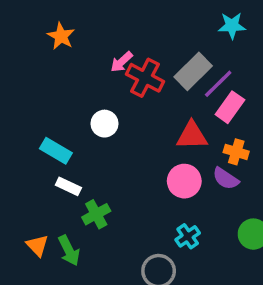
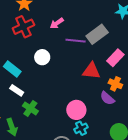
red cross: (145, 78) -> (23, 27), moved, turned 30
purple line: (218, 84) -> (76, 41), moved, turned 42
pink circle: (184, 181) -> (76, 110), moved
green cross: (96, 214) -> (30, 108), turned -35

